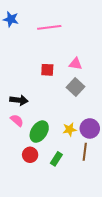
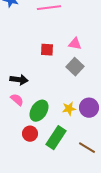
brown line: (85, 152) -> (87, 148), moved, turned -66
green rectangle: (56, 159) -> (56, 138), size x1.6

